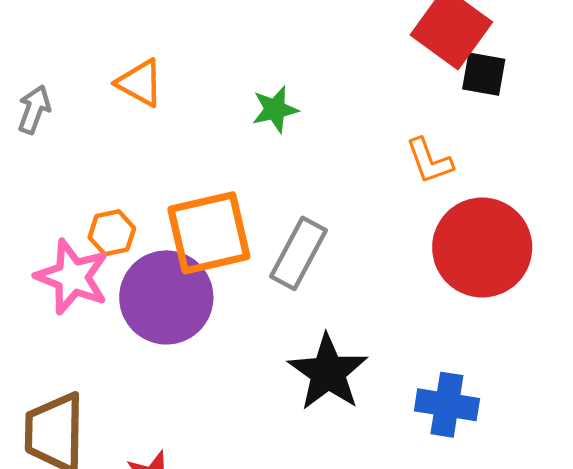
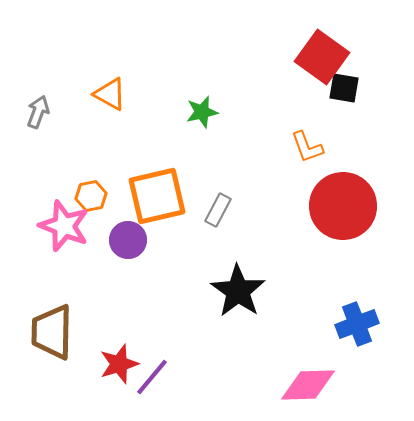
gray rectangle: (299, 253) -> (218, 210), size x0.7
purple circle: (166, 297) -> (128, 240), size x0.6
blue cross: (447, 405) -> (357, 324), moved, turned -30

